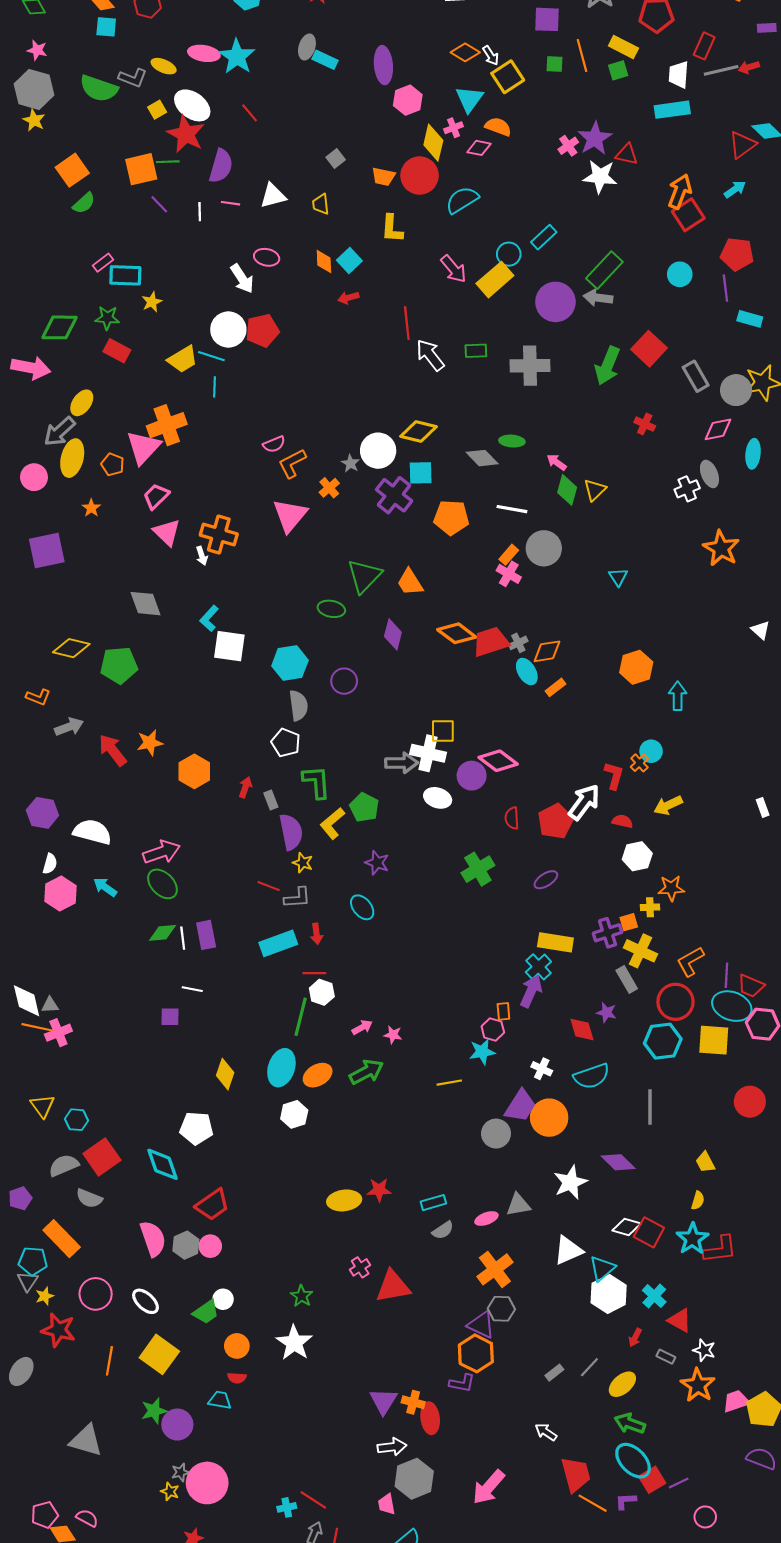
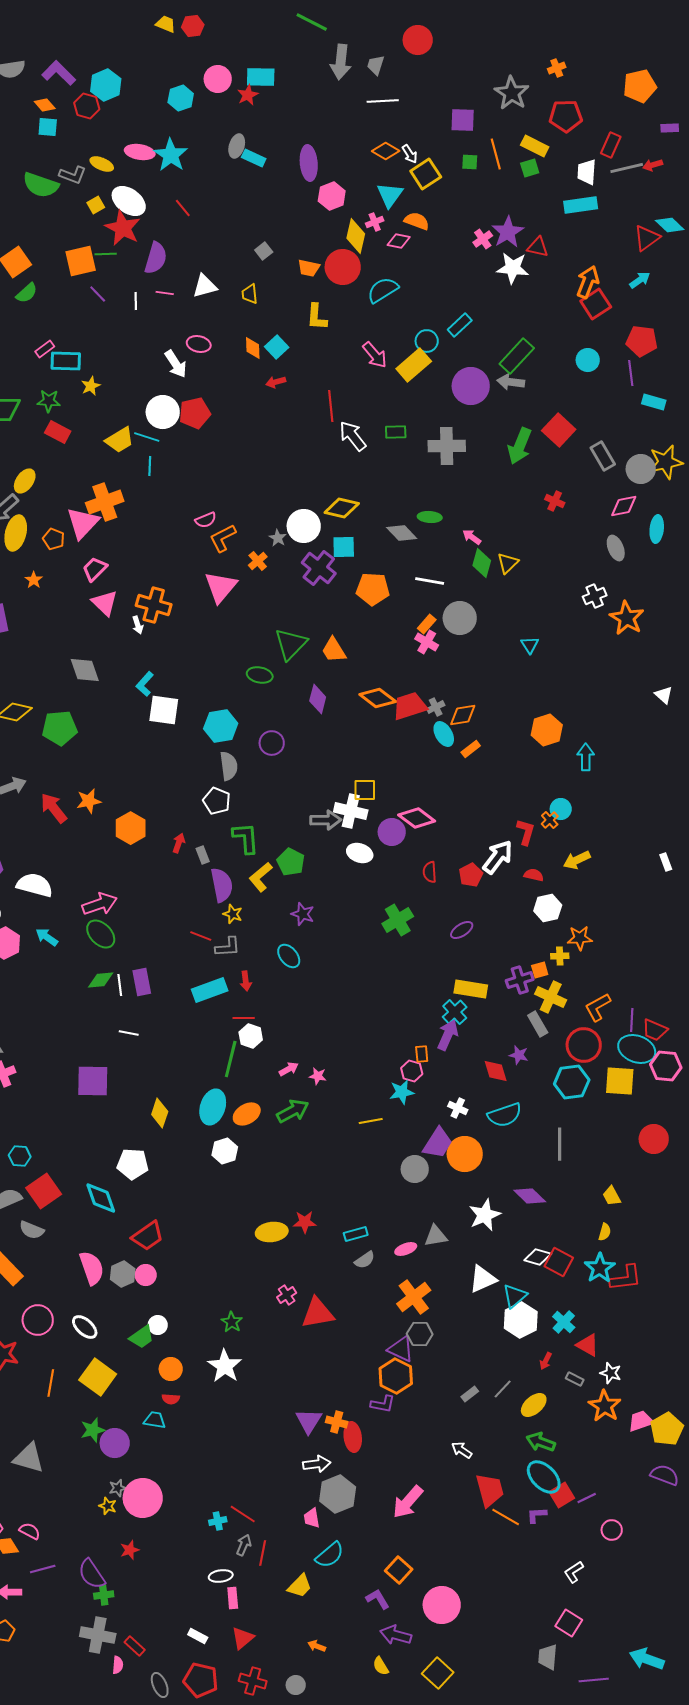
white cross: (687, 489) -> (595, 596), moved
red pentagon: (555, 821) -> (471, 875), size x0.7
purple square: (170, 1017) -> (93, 1081), moved, size x1.8

